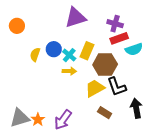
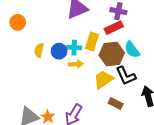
red rectangle: (119, 38) -> (114, 28), moved
blue circle: (54, 49) -> (59, 51), moved
cyan semicircle: (134, 49) -> (132, 50), moved, turned 78
cyan cross: (69, 55) -> (74, 48), turned -32

